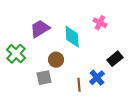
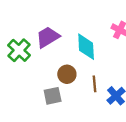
green cross: (16, 54) -> (19, 50), moved
brown line: (79, 85) -> (94, 84), moved

